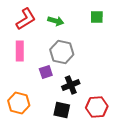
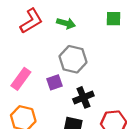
pink rectangle: (20, 51) -> (21, 79), moved, turned 36

